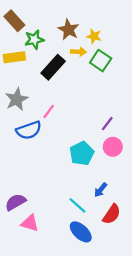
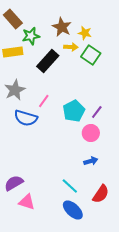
blue semicircle: (29, 130) -> (26, 118), turned 35
pink circle: (113, 147) -> (91, 133), moved
cyan pentagon: (82, 153) -> (74, 111), moved
blue arrow: (101, 190) -> (91, 161), moved, turned -144

